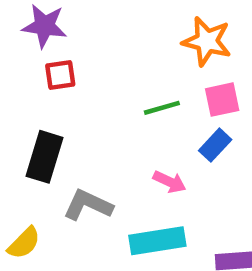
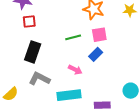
black rectangle: (45, 157) -> (33, 52), moved

